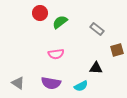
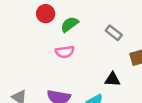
pink semicircle: (56, 54) -> (65, 52), moved

